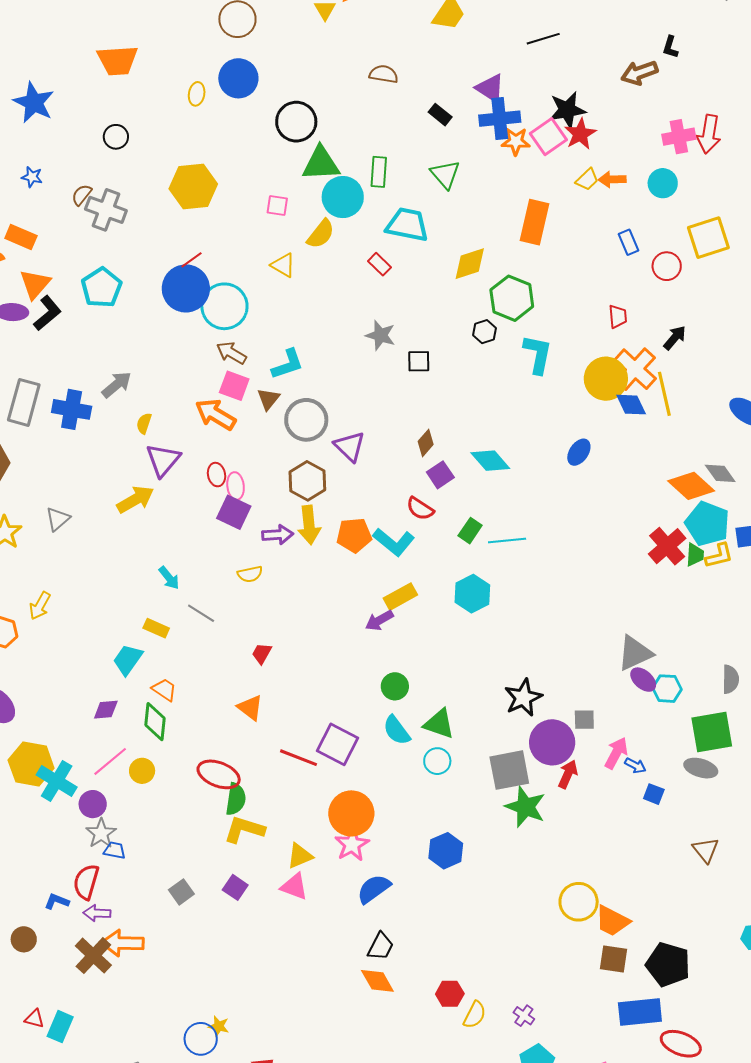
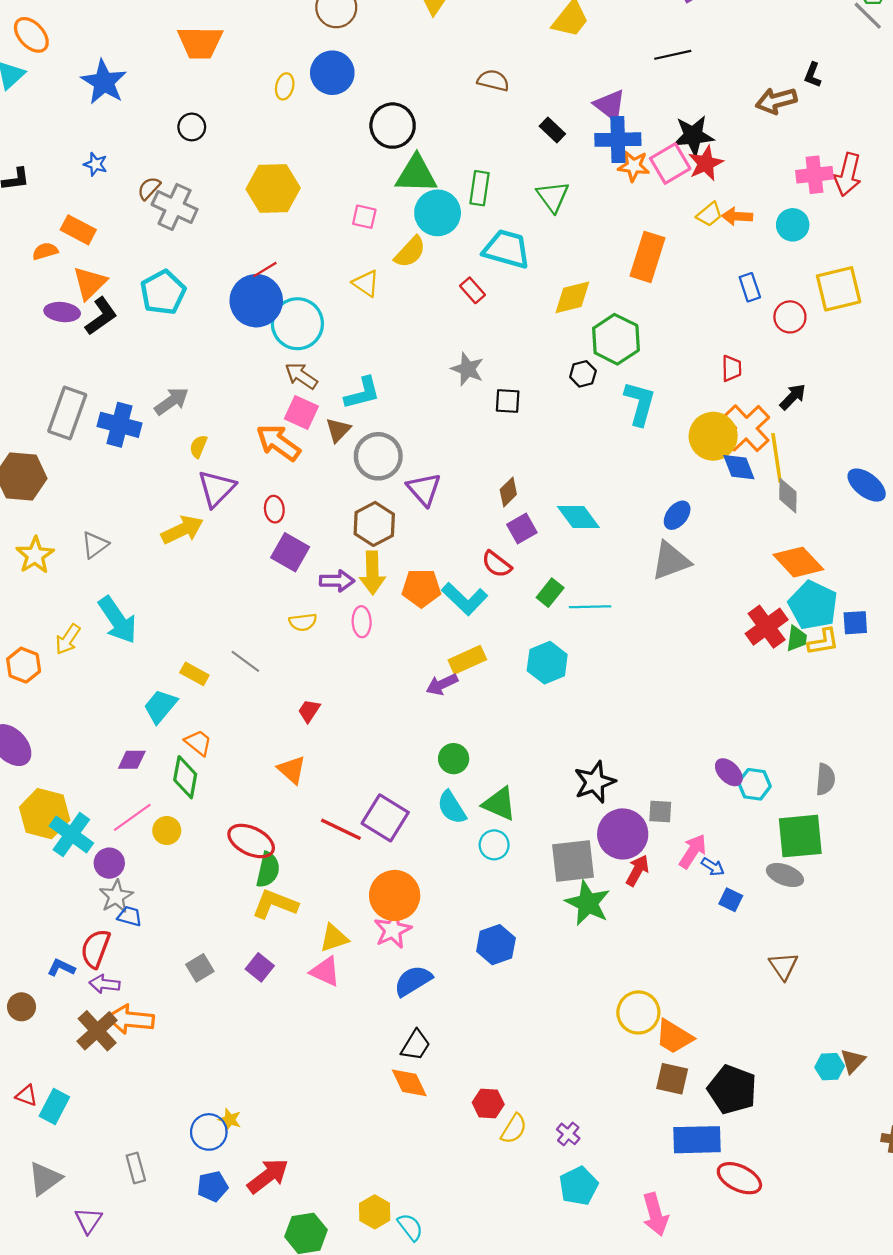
gray diamond: (720, 473) -> (788, 496), moved, turned 32
pink ellipse: (236, 486) -> (362, 622), moved
cyan arrow: (169, 578) -> (118, 620), moved, size x1.8
gray triangle: (635, 653) -> (671, 561), moved

